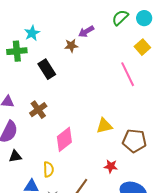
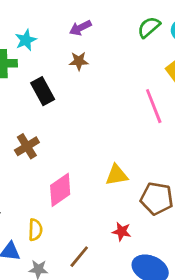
purple arrow: (86, 31) -> (80, 28), moved

